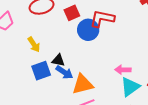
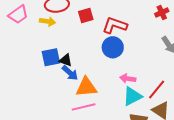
blue circle: (88, 30) -> (113, 47), moved
yellow arrow: (34, 44) -> (48, 21), moved, turned -56
blue square: (41, 71) -> (51, 57), moved

